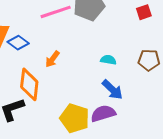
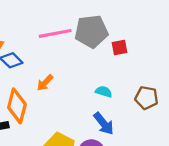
red square: (144, 12) -> (119, 48), moved

